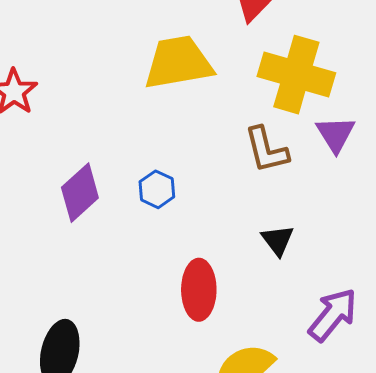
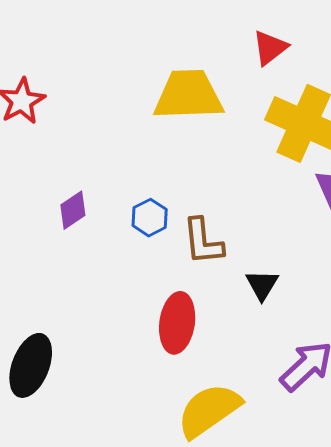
brown L-shape: (266, 150) -> (203, 241), moved
purple diamond: (80, 193) -> (73, 210), size x0.7

